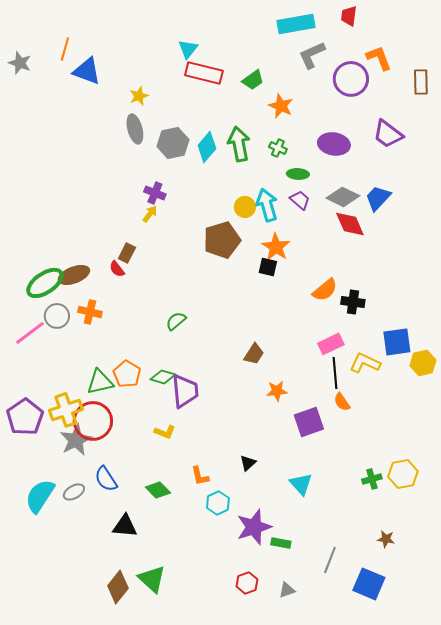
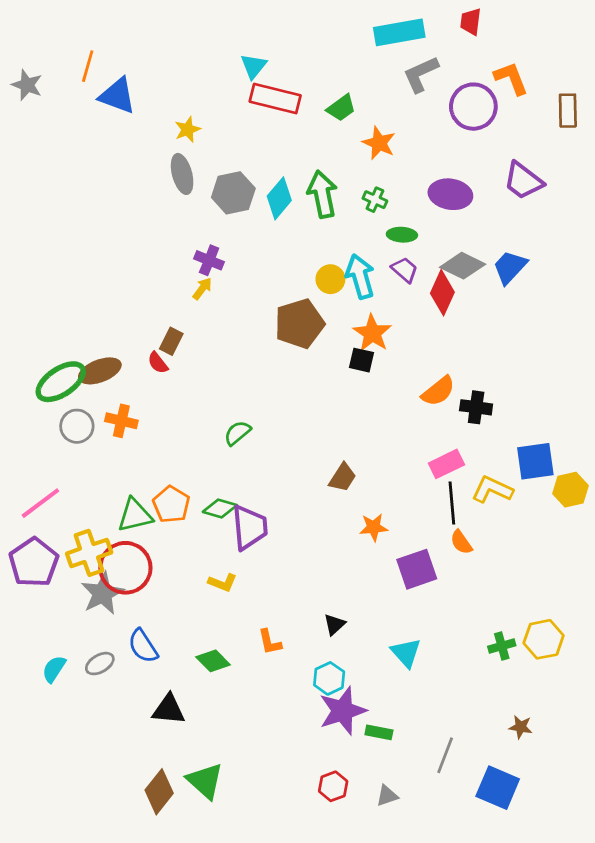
red diamond: (350, 224) -> (442, 293), moved, turned 48
pink line: (30, 333) -> (40, 503), moved
cyan semicircle: (40, 496) -> (54, 669), size x0.6
cyan hexagon: (218, 503) -> (329, 678), moved

